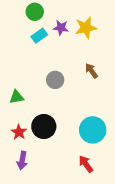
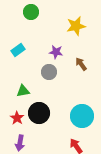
purple star: (61, 28) -> (56, 52), moved
cyan rectangle: (39, 36) -> (18, 50), moved
green triangle: (17, 97) -> (23, 91), moved

